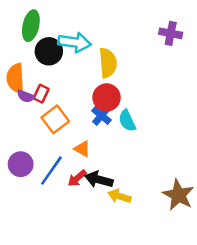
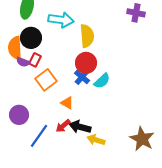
black circle: (49, 51) -> (31, 38), moved
cyan semicircle: (127, 121) -> (102, 81), turned -108
blue line: (51, 171) -> (39, 136), moved

